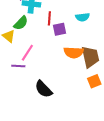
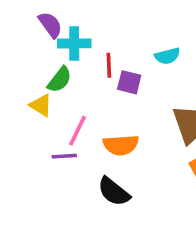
purple square: (59, 29) -> (129, 82), turned 32
orange semicircle: (74, 52) -> (121, 145), moved

